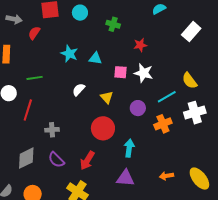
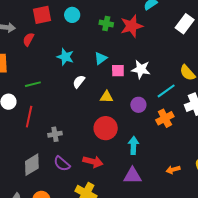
red star: (140, 45) -> (132, 26), moved, size x1.6
cyan triangle: (95, 58) -> (101, 58), moved, turned -40
white semicircle: (79, 90) -> (79, 82), moved
yellow triangle: (107, 97) -> (106, 97), turned -40
red arrow: (87, 160) -> (93, 162), turned -102

